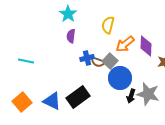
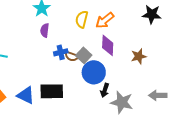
orange arrow: (125, 44) -> (105, 20), moved
purple diamond: (146, 46) -> (108, 45), moved
gray star: (148, 94) -> (122, 102), moved
black rectangle: (78, 97) -> (52, 91), turned 35

